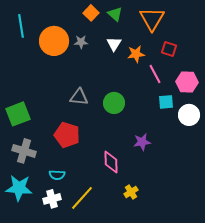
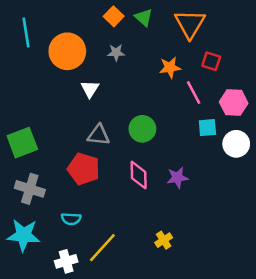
gray star: (81, 42) -> (116, 53), moved
white triangle: (114, 44) -> (90, 89), moved
gray triangle: (79, 97) -> (99, 135), moved
pink diamond: (111, 162) -> (139, 175), moved
white cross: (52, 199) -> (66, 261), moved

